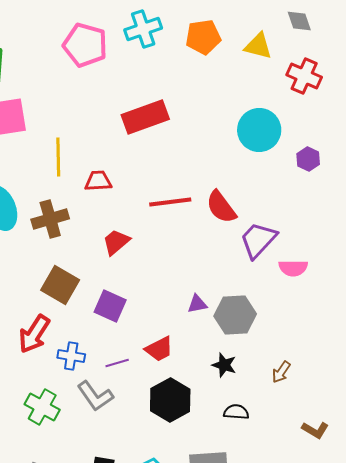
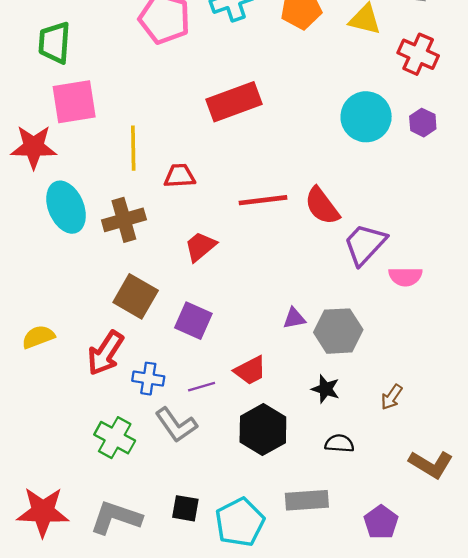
purple hexagon: (308, 159) -> (423, 123), moved
brown L-shape: (315, 430) -> (431, 464), size x1.4

